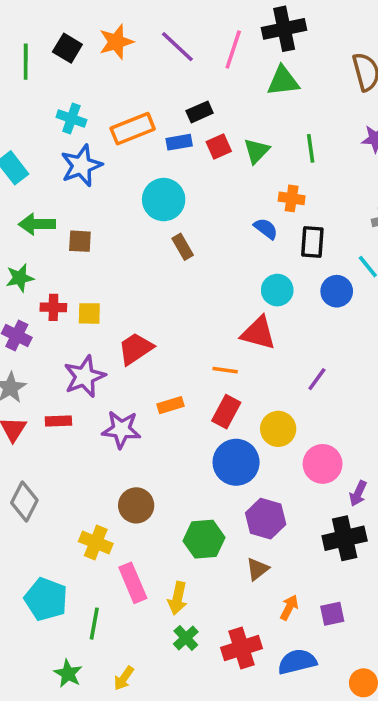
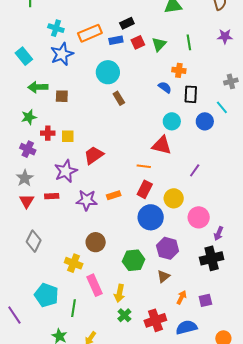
orange rectangle: (170, 405) -> (114, 195), moved

